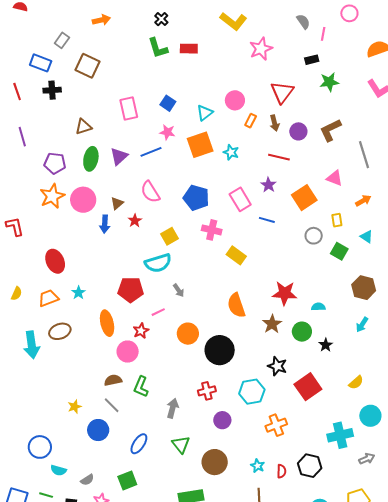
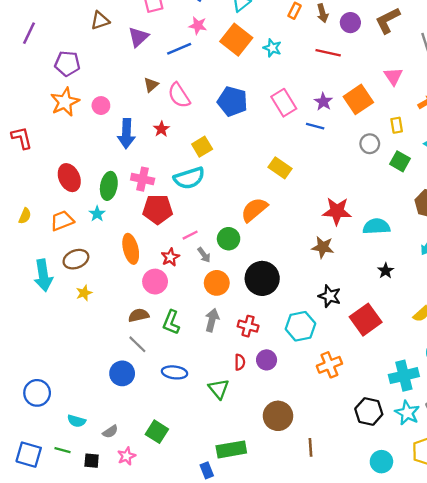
purple line: (22, 137) -> (29, 33), turned 42
orange square: (200, 145) -> (236, 40), turned -32
purple triangle: (119, 156) -> (138, 37), moved
green ellipse: (91, 159) -> (109, 186), moved
pink triangle: (335, 178) -> (393, 76), turned 36
purple star: (268, 185) -> (323, 102), moved
pink circle: (83, 200) -> (101, 106), size x0.6
brown triangle: (117, 203) -> (151, 85), moved
blue arrow: (105, 224) -> (126, 134), size x1.4
pink cross: (212, 230) -> (143, 179), moved
gray arrow: (179, 290) -> (204, 255), moved
orange semicircle: (236, 305) -> (254, 210), moved, turned 70
cyan semicircle: (318, 307) -> (376, 226), size x1.6
brown star: (272, 324) -> (323, 247), turned -30
green circle: (302, 332) -> (229, 239), moved
orange circle: (188, 334) -> (217, 283), moved
red cross: (207, 391) -> (248, 326), turned 30
yellow star: (75, 407) -> (84, 293), moved
gray arrow: (173, 408) -> (212, 320), moved
blue ellipse: (139, 444) -> (175, 372), moved, turned 65
blue circle: (40, 447) -> (37, 393), moved
brown circle: (215, 462) -> (278, 416), moved
cyan star: (258, 466) -> (407, 413), moved, size x1.5
red semicircle: (281, 471) -> (240, 362), moved
green square: (127, 481) -> (157, 432), turned -36

